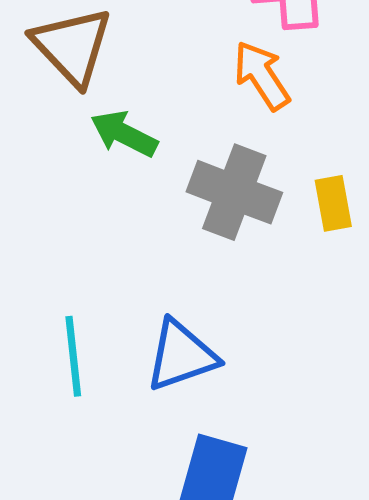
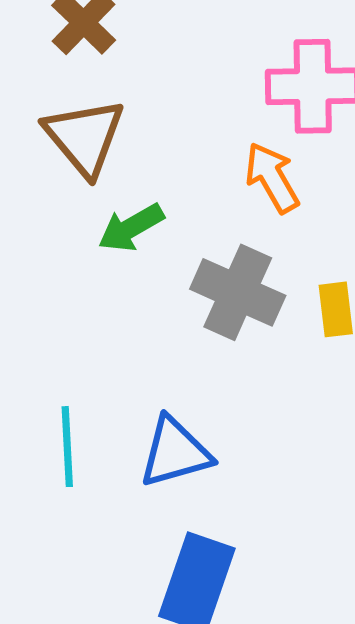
green arrow: (124, 134) -> (131, 228), turned -60

